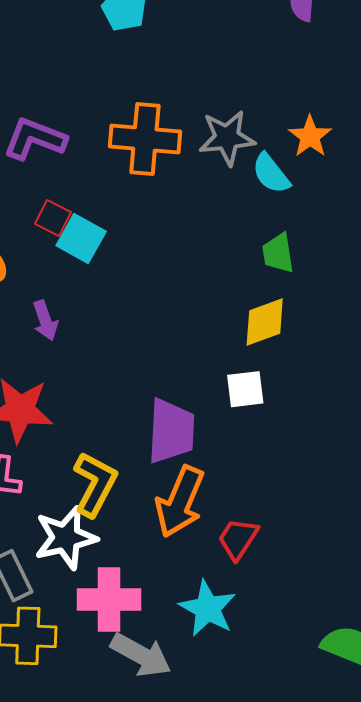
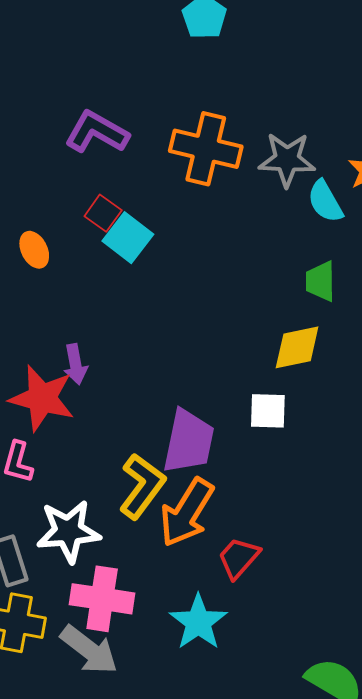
purple arrow: (45, 321) -> (75, 364), moved
yellow L-shape: (95, 484) -> (142, 486), moved
gray arrow: (141, 655) -> (89, 650), moved

